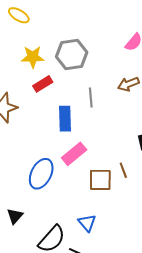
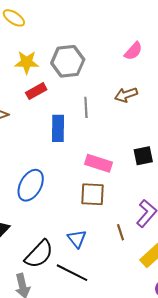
pink rectangle: (74, 154) -> (99, 163), moved, turned 55
brown line: (123, 170) -> (121, 232), moved

